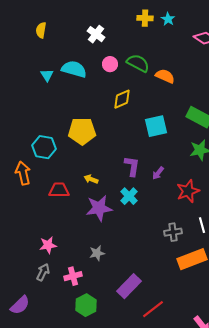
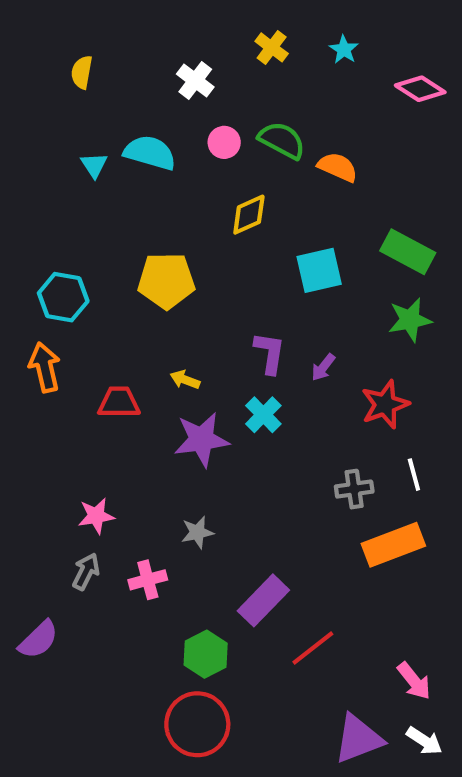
yellow cross: (145, 18) -> (272, 47), moved, turned 35
cyan hexagon: (44, 147) -> (63, 297), moved
green hexagon: (86, 305) -> (206, 654), moved

